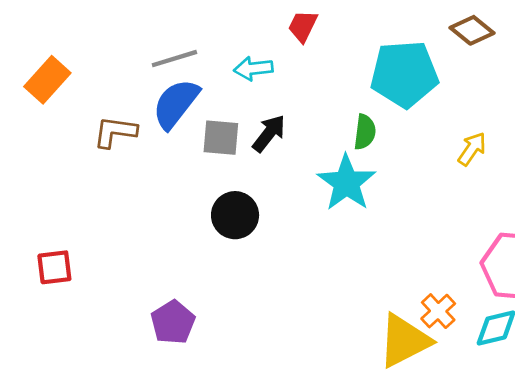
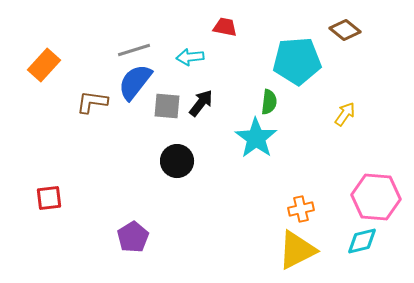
red trapezoid: (303, 26) -> (225, 27), turned 75
orange cross: (438, 311) -> (301, 209), moved, turned 30

